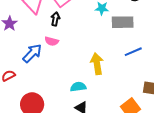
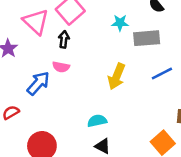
yellow arrow: (97, 64) -> (117, 76), moved, turned -145

